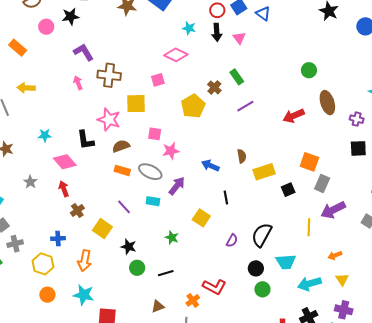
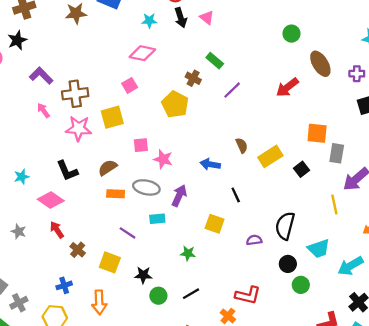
pink star: (109, 120) -> (79, 128), moved
pink star: (171, 151) -> (163, 159), turned -30
purple semicircle: (232, 240) -> (254, 240), turned -112

